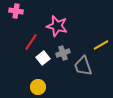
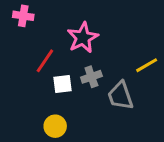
pink star: (57, 26) -> (83, 38), turned 30
white square: (43, 58) -> (62, 84), turned 32

